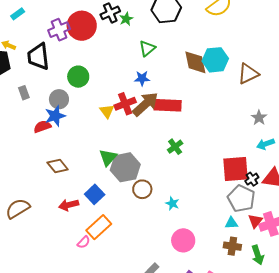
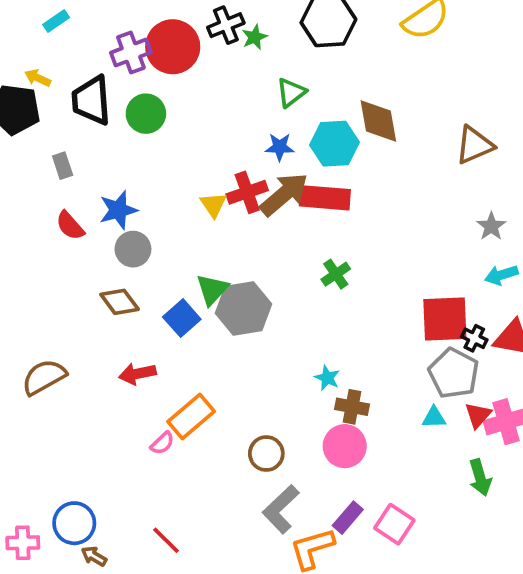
cyan hexagon: (215, 60) -> (334, 144), moved
green circle: (78, 77) -> (146, 114), moved
gray circle: (59, 99) -> (133, 249), moved
red semicircle: (42, 127) -> (70, 226), moved, turned -114
black cross: (252, 179) -> (474, 338), turned -32
brown circle: (142, 189) -> (266, 454), moved
blue square: (95, 194) -> (182, 318), moved
brown cross: (232, 246) -> (352, 407), moved

